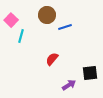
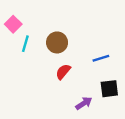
brown circle: (47, 15) -> (57, 42), moved
blue line: (65, 27) -> (101, 58), moved

